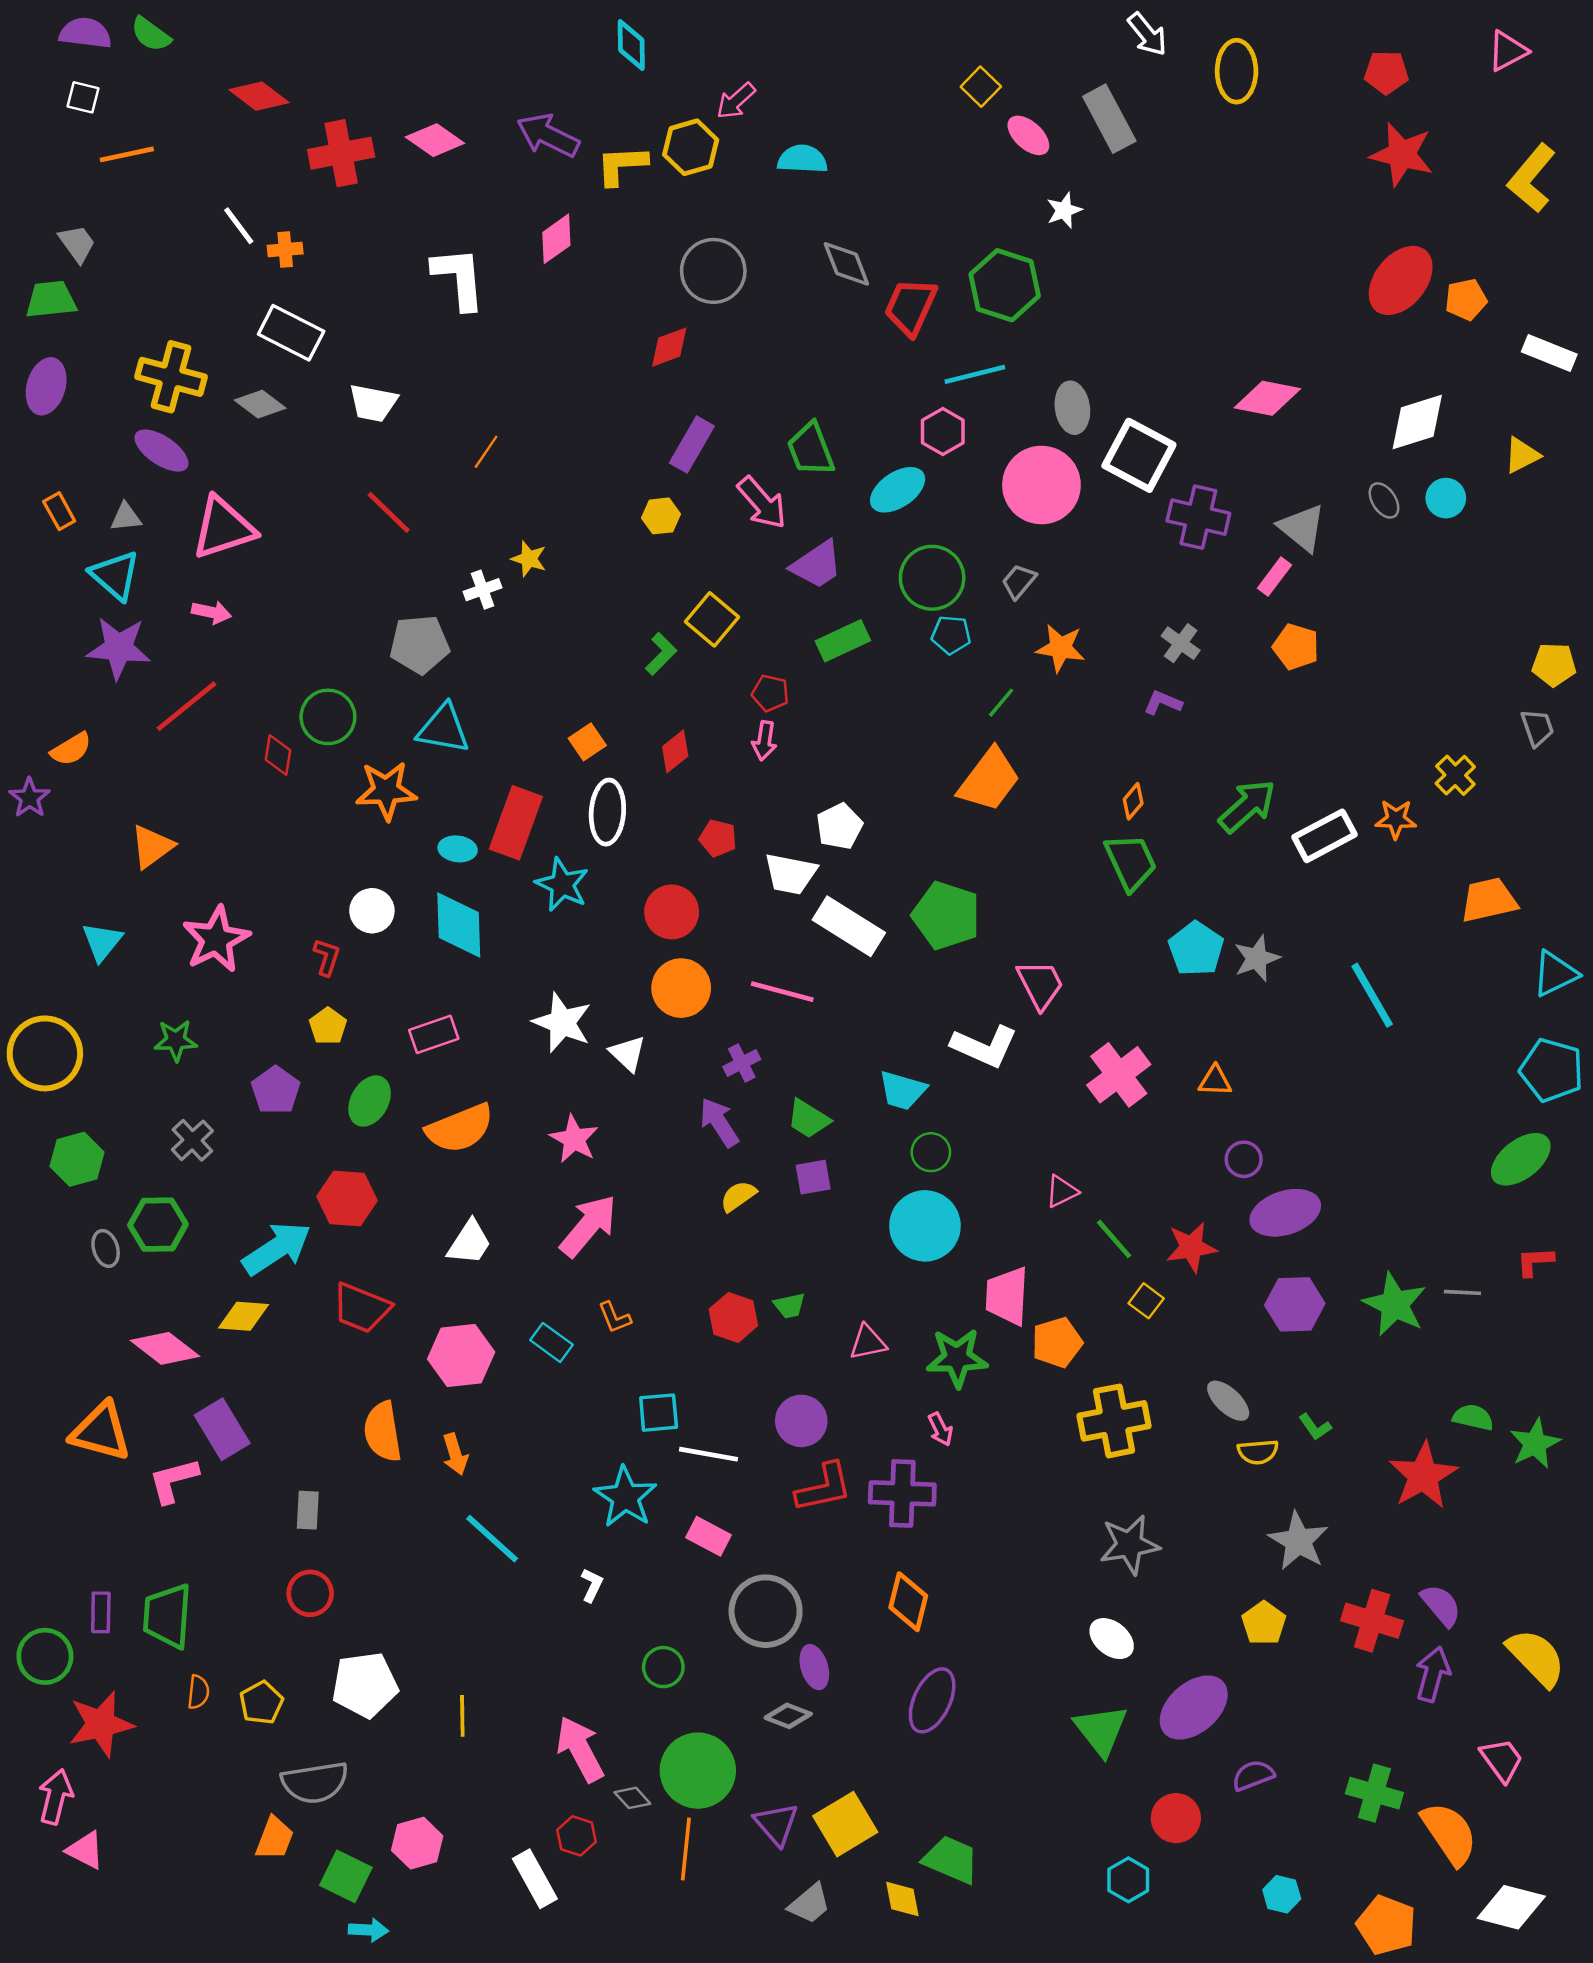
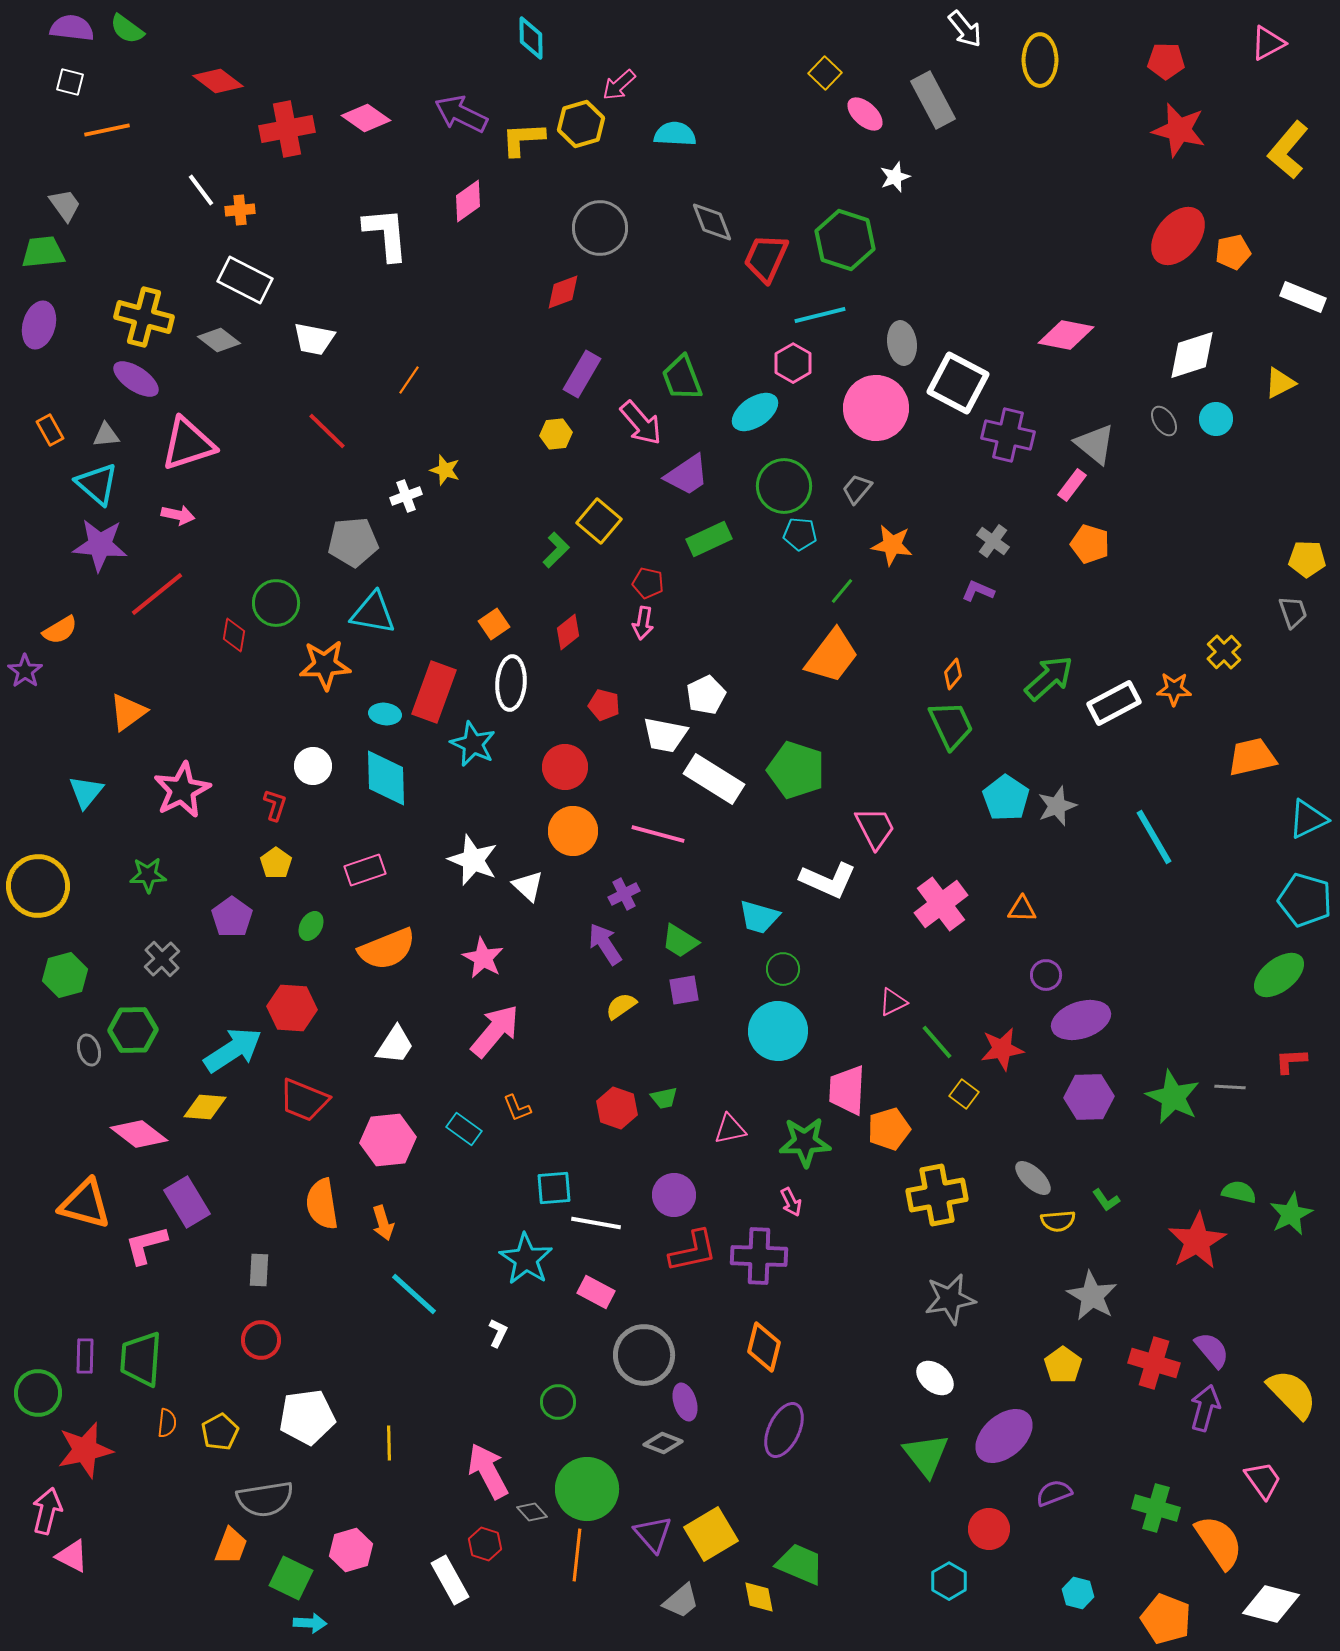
green ellipse: (370, 1101) -> (311, 926), size x0.7

